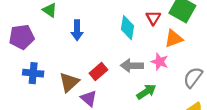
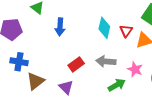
red triangle: (153, 18) -> (126, 31), moved
pink star: (160, 62) -> (135, 69), moved
brown triangle: (69, 82) -> (36, 81), moved

